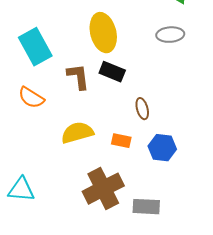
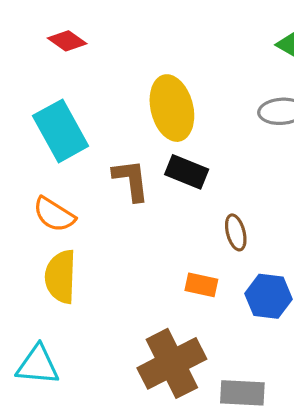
yellow semicircle: (77, 133) -> (61, 277), moved, turned -72

